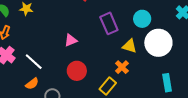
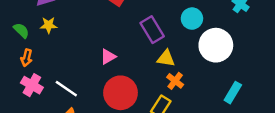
yellow triangle: (130, 46) -> (166, 58), moved
red circle: (77, 71) -> (120, 93), size x1.4
cyan rectangle: (167, 83) -> (233, 93), turned 48

